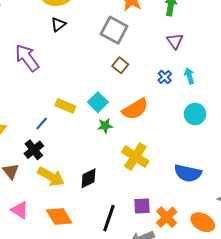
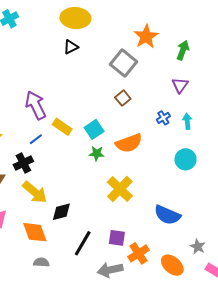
purple arrow: (27, 58) -> (36, 105), moved
black diamond: (89, 178) -> (61, 212), moved

